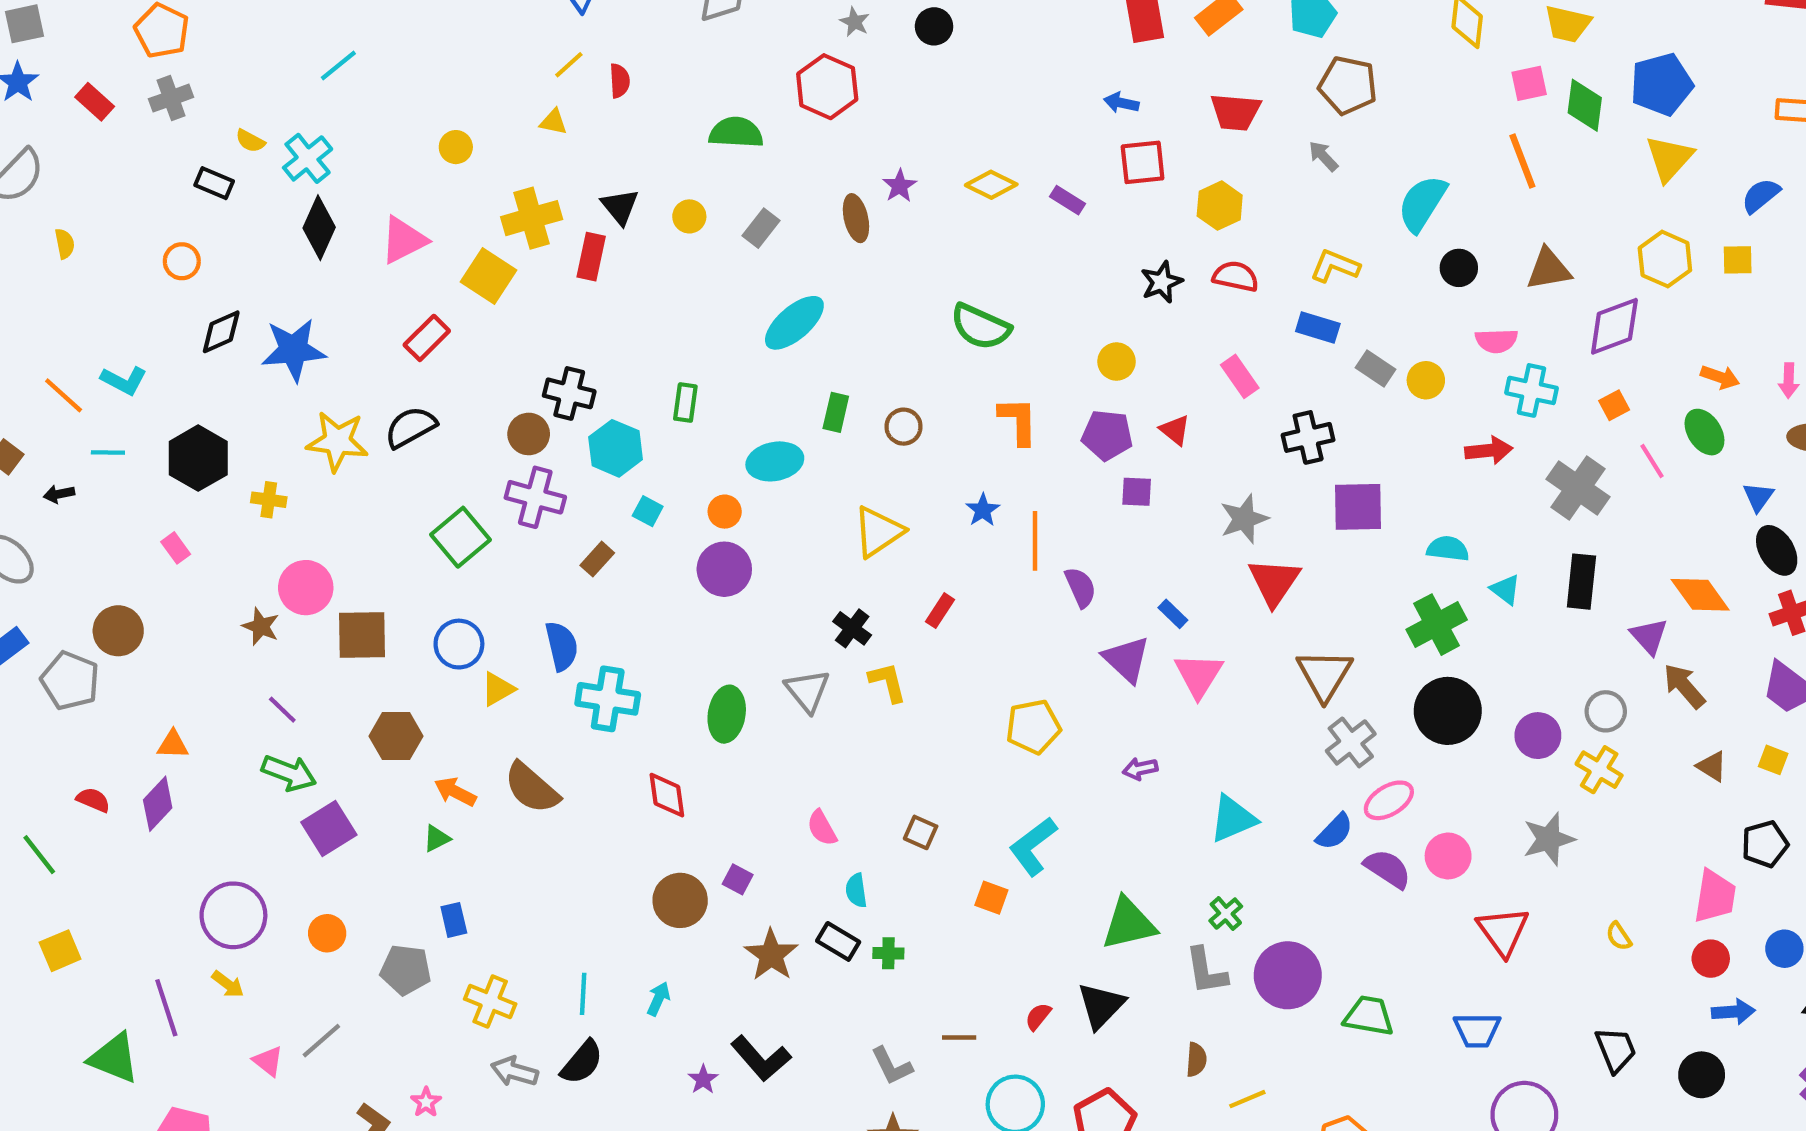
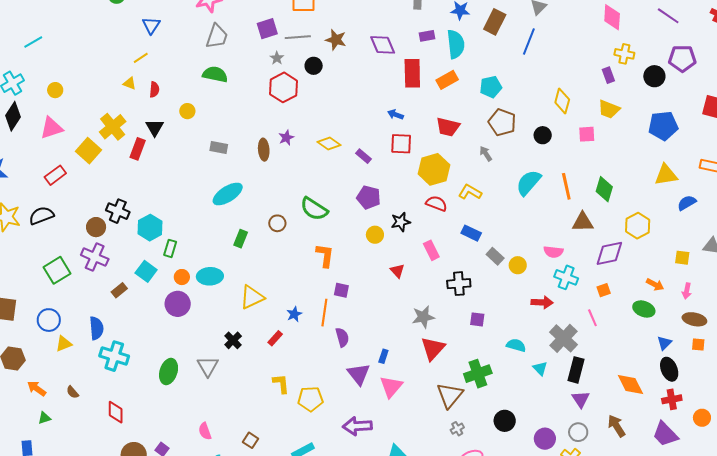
red semicircle: (620, 81) -> (154, 90), moved
blue pentagon: (1662, 84) -> (663, 126), moved
red hexagon: (827, 87) -> (284, 87), moved
green diamond: (1585, 105) -> (604, 189), moved
green semicircle: (736, 133) -> (215, 74), moved
yellow circle: (456, 147) -> (55, 90), moved
yellow triangle: (1669, 158) -> (666, 175), moved, turned 30
orange line: (1522, 161) -> (566, 186), moved
yellow hexagon: (1220, 206) -> (434, 169), size x1.4
yellow circle: (689, 216) -> (187, 111), moved
yellow cross: (532, 218) -> (113, 127), turned -32
gray rectangle: (761, 228) -> (219, 148), turned 54
yellow square: (1738, 260) -> (682, 258), moved
yellow L-shape: (1335, 266) -> (470, 192), moved
black circle: (1459, 268) -> (543, 135), moved
black star: (1162, 282) -> (401, 222), moved
green rectangle: (685, 403) -> (170, 248), moved
brown circle: (904, 427) -> (277, 223), moved
green ellipse: (1704, 432) -> (644, 309), turned -45
purple pentagon: (1107, 435) -> (369, 197), moved
cyan hexagon: (616, 448) -> (150, 228), moved
cyan ellipse: (775, 461) -> (210, 276), moved
pink line: (1652, 461) -> (592, 318), moved
gray cross: (1578, 488) -> (563, 338), moved
purple square: (1137, 492) -> (341, 290), moved
purple square: (1358, 507) -> (477, 319), size x0.6
blue star: (983, 510) -> (294, 314), moved
cyan square: (648, 511) -> (146, 271), size x1.5
blue rectangle: (1173, 614) -> (383, 356), turned 56
green cross: (1437, 625) -> (478, 374), moved
purple triangle: (1649, 636) -> (581, 399), moved
yellow L-shape: (888, 682) -> (281, 384), moved
black circle: (1448, 711) -> (505, 421), size x0.7
gray cross: (1351, 742) -> (457, 429), size x0.6
purple arrow: (1140, 769) -> (357, 426), size x1.8
brown semicircle: (532, 788) -> (73, 392), size x0.5
red diamond: (667, 795) -> (116, 412), moved
green triangle: (437, 838) -> (44, 418), moved

